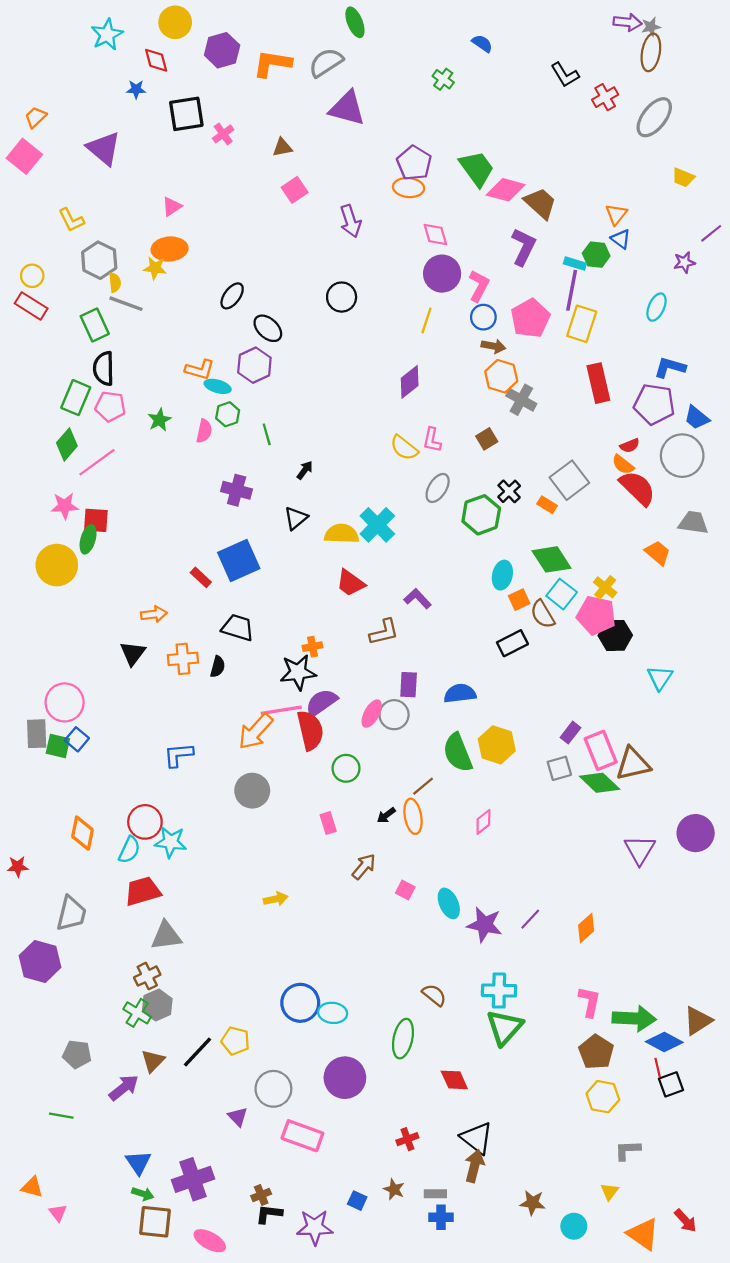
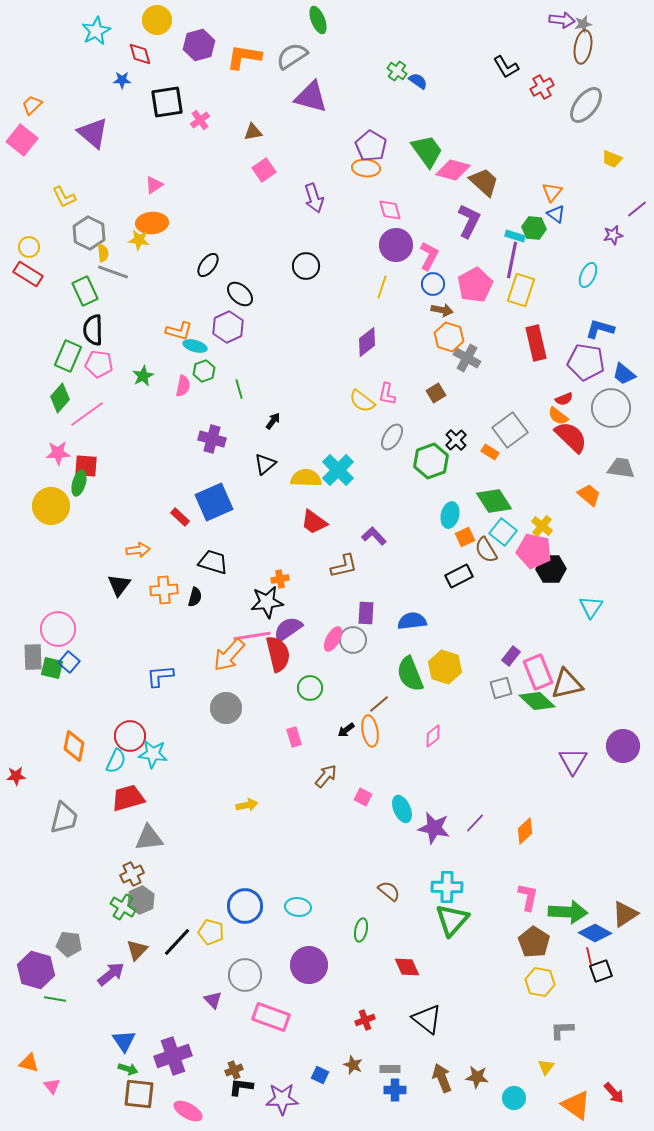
blue semicircle: (482, 44) -> (418, 81), moved
purple hexagon: (40, 962) -> (36, 970), moved
blue circle: (300, 1003) -> (245, 906), moved
green ellipse: (403, 1039) -> (361, 930), size x0.7
brown arrow: (474, 1166) -> (442, 1078), moved, turned -36

